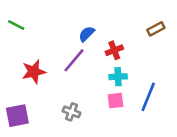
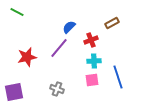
green line: (16, 25) -> (17, 12), moved
brown rectangle: (156, 29) -> (112, 23), moved
blue line: (148, 97) -> (118, 77), turned -40

